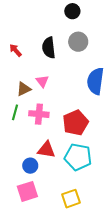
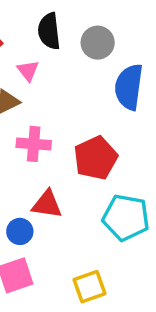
gray circle: (78, 42) -> (98, 43), moved
pink triangle: (42, 81) -> (28, 71), moved
cyan pentagon: (78, 157) -> (126, 218), moved

